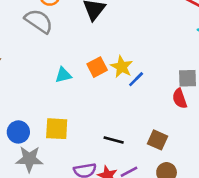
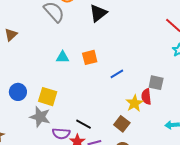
yellow star: (122, 67) -> (134, 103), moved
black line: (114, 140) -> (83, 124), moved
gray star: (29, 159) -> (40, 117), moved

